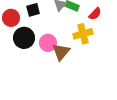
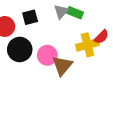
red semicircle: (95, 14) -> (101, 37), moved

